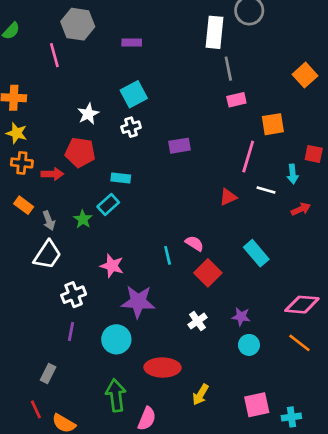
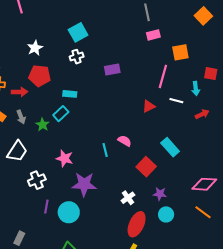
white star: (88, 114) -> (35, 48), moved
gray arrow: (49, 221) -> (21, 117), moved
red square: (208, 273) -> (146, 167), moved
purple line: (71, 332) -> (46, 207), moved
red ellipse: (163, 368) -> (137, 224), moved, turned -65

